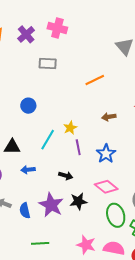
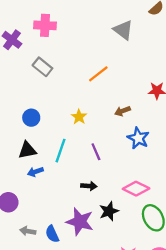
gray rectangle: (48, 64) -> (42, 67), turned 48
yellow star: (70, 128) -> (79, 117), moved
black triangle: (12, 147) -> (27, 150), moved
blue star: (106, 154) -> (138, 138), moved
blue arrow: (28, 170) -> (35, 172), moved

